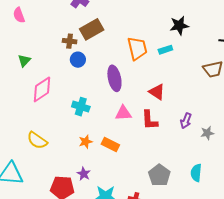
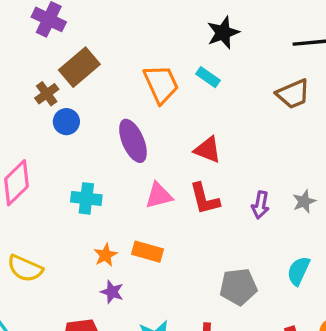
brown cross: (70, 41) -> (47, 94), turned -32
cyan rectangle: (165, 50) -> (208, 77), turned 64
purple arrow: (186, 121) -> (260, 205), moved
cyan semicircle: (196, 173) -> (298, 271), turned 30
purple star: (84, 174) -> (112, 292), moved
gray pentagon: (159, 175) -> (238, 287), turned -30

